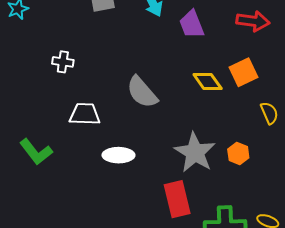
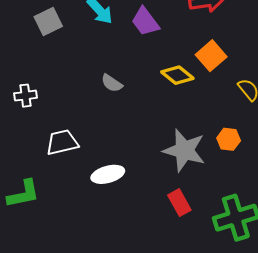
gray semicircle: (142, 92) -> (112, 83), moved, size x0.6
green L-shape: (36, 152) -> (23, 194), turned -48
red rectangle: (177, 199) -> (179, 203), size x0.7

